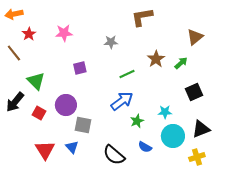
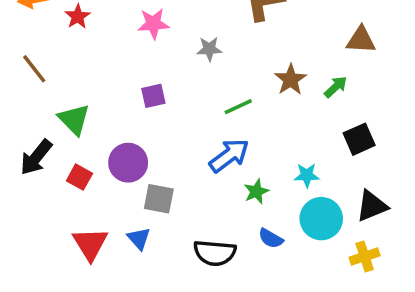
pink star: (64, 33) -> (153, 24), moved
red star: (29, 34) -> (78, 16), moved
brown triangle: (195, 37) -> (361, 40), turned 42
black semicircle: (114, 155) -> (215, 253), turned -35

